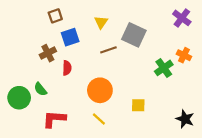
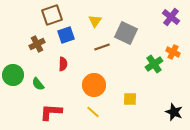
brown square: (55, 16) -> (52, 15), size x1.5
brown cross: (48, 53) -> (37, 44), moved
green circle: (19, 98) -> (13, 75), moved

